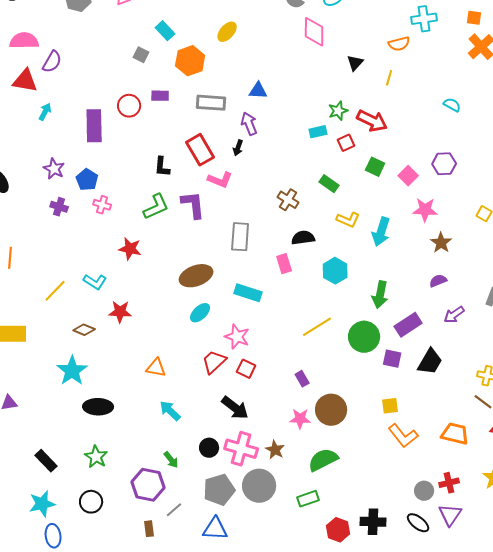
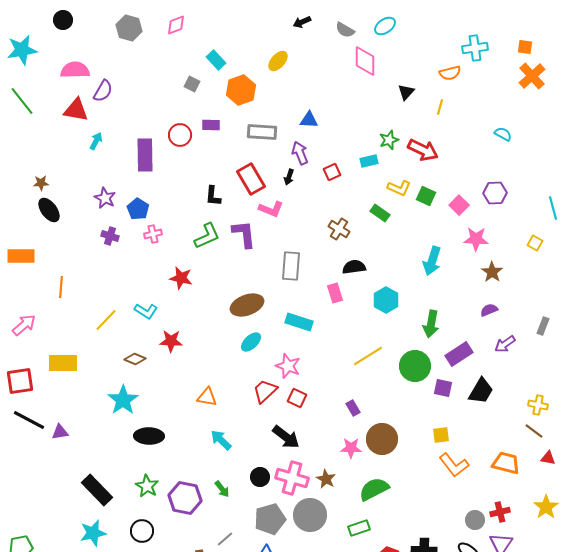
red square: (346, 143) -> (332, 172), moved
pink cross: (102, 205) -> (153, 234), turned -30
yellow L-shape: (348, 220) -> (399, 188), moved
black rectangle: (46, 461) -> (97, 490), size x1.4
purple hexagon: (148, 485) -> (185, 498), moved

